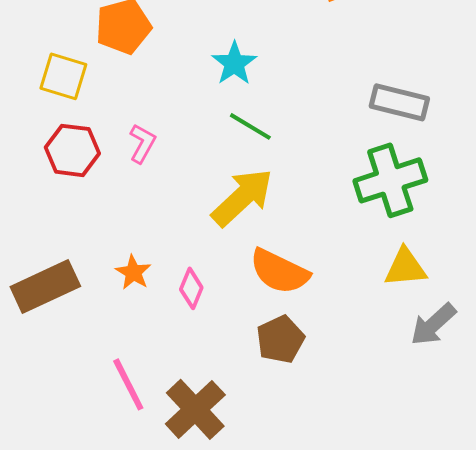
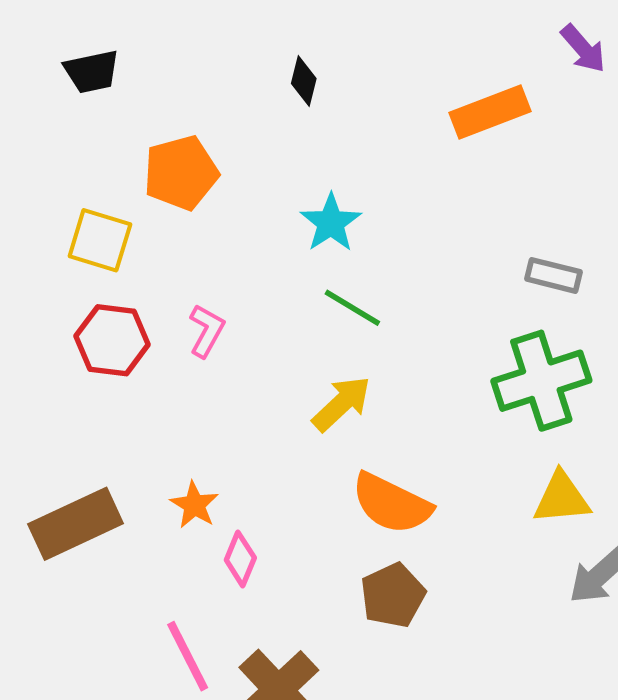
gray rectangle: (399, 102) -> (553, 275), size x0.7
yellow arrow: (242, 197) -> (342, 404), size x0.7
pink diamond: (191, 288) -> (240, 559), moved

